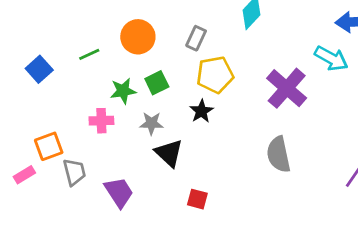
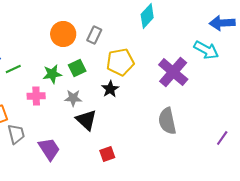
gray rectangle: (196, 38) -> (94, 35), moved
green line: (89, 54) -> (13, 69), moved
red square: (197, 199) -> (107, 154), turned -35

